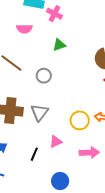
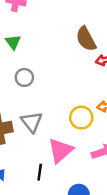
green triangle: (59, 45) -> (13, 42), moved, turned -32
pink triangle: (56, 142) -> (60, 150), size x1.6

